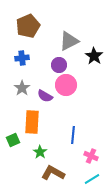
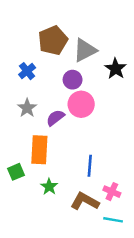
brown pentagon: (28, 26) -> (53, 40), moved
blue cross: (22, 58) -> (27, 71), turned -32
purple semicircle: (45, 96) -> (55, 118), turned 112
brown L-shape: (53, 173) -> (85, 201), moved
cyan line: (92, 179) -> (113, 220), turned 42

